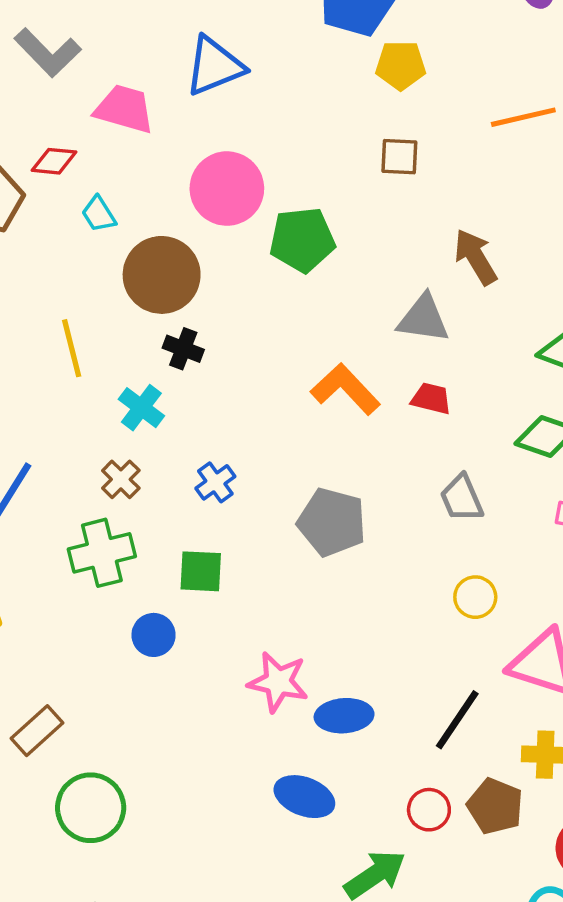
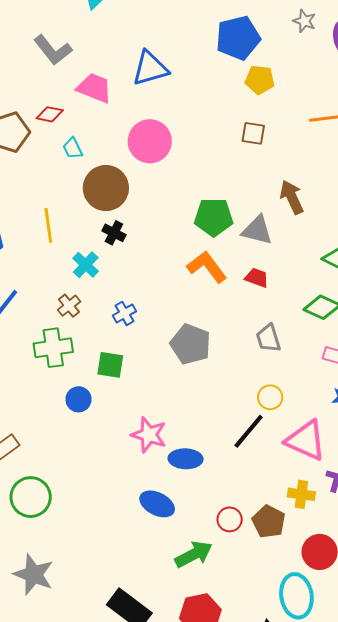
green pentagon: (302, 240) -> (214, 217), moved
black line: (457, 720) -> (249, 431), moved

